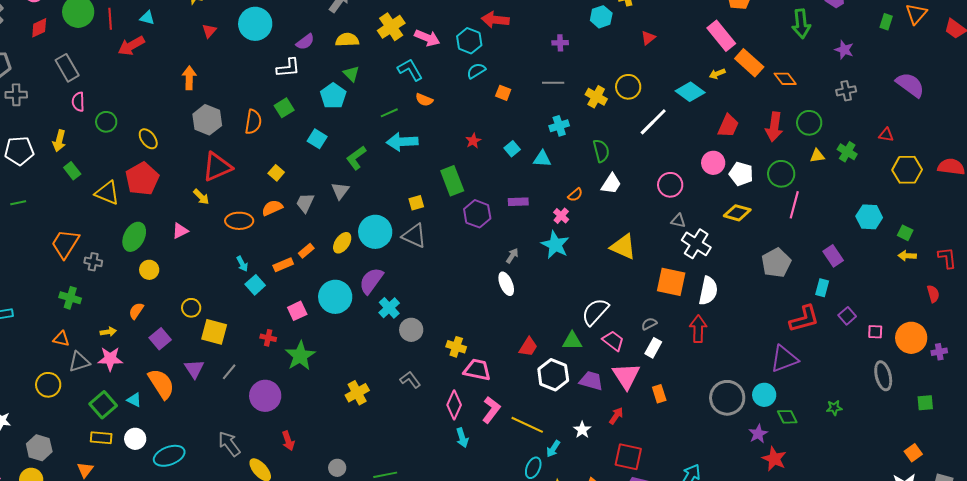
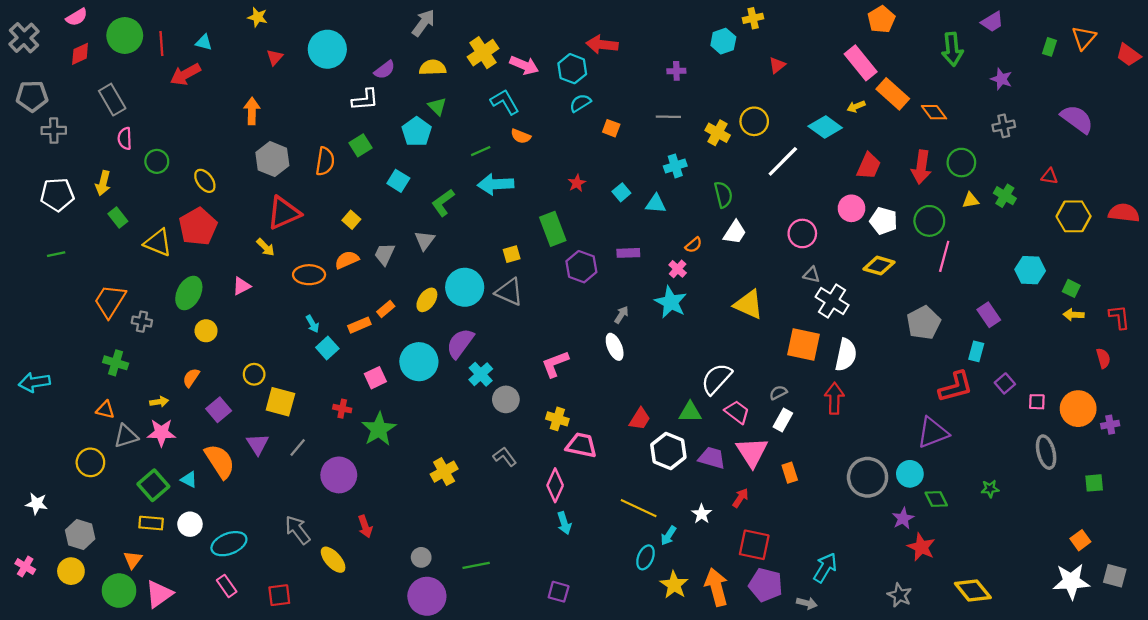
pink L-shape: (491, 410) -> (555, 364), moved, turned -148

